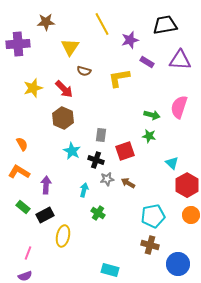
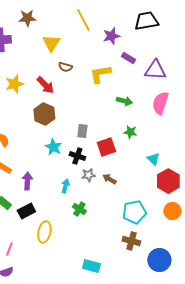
purple triangle: (180, 60) -> (155, 70), moved
green arrow: (152, 115) -> (124, 101), moved

